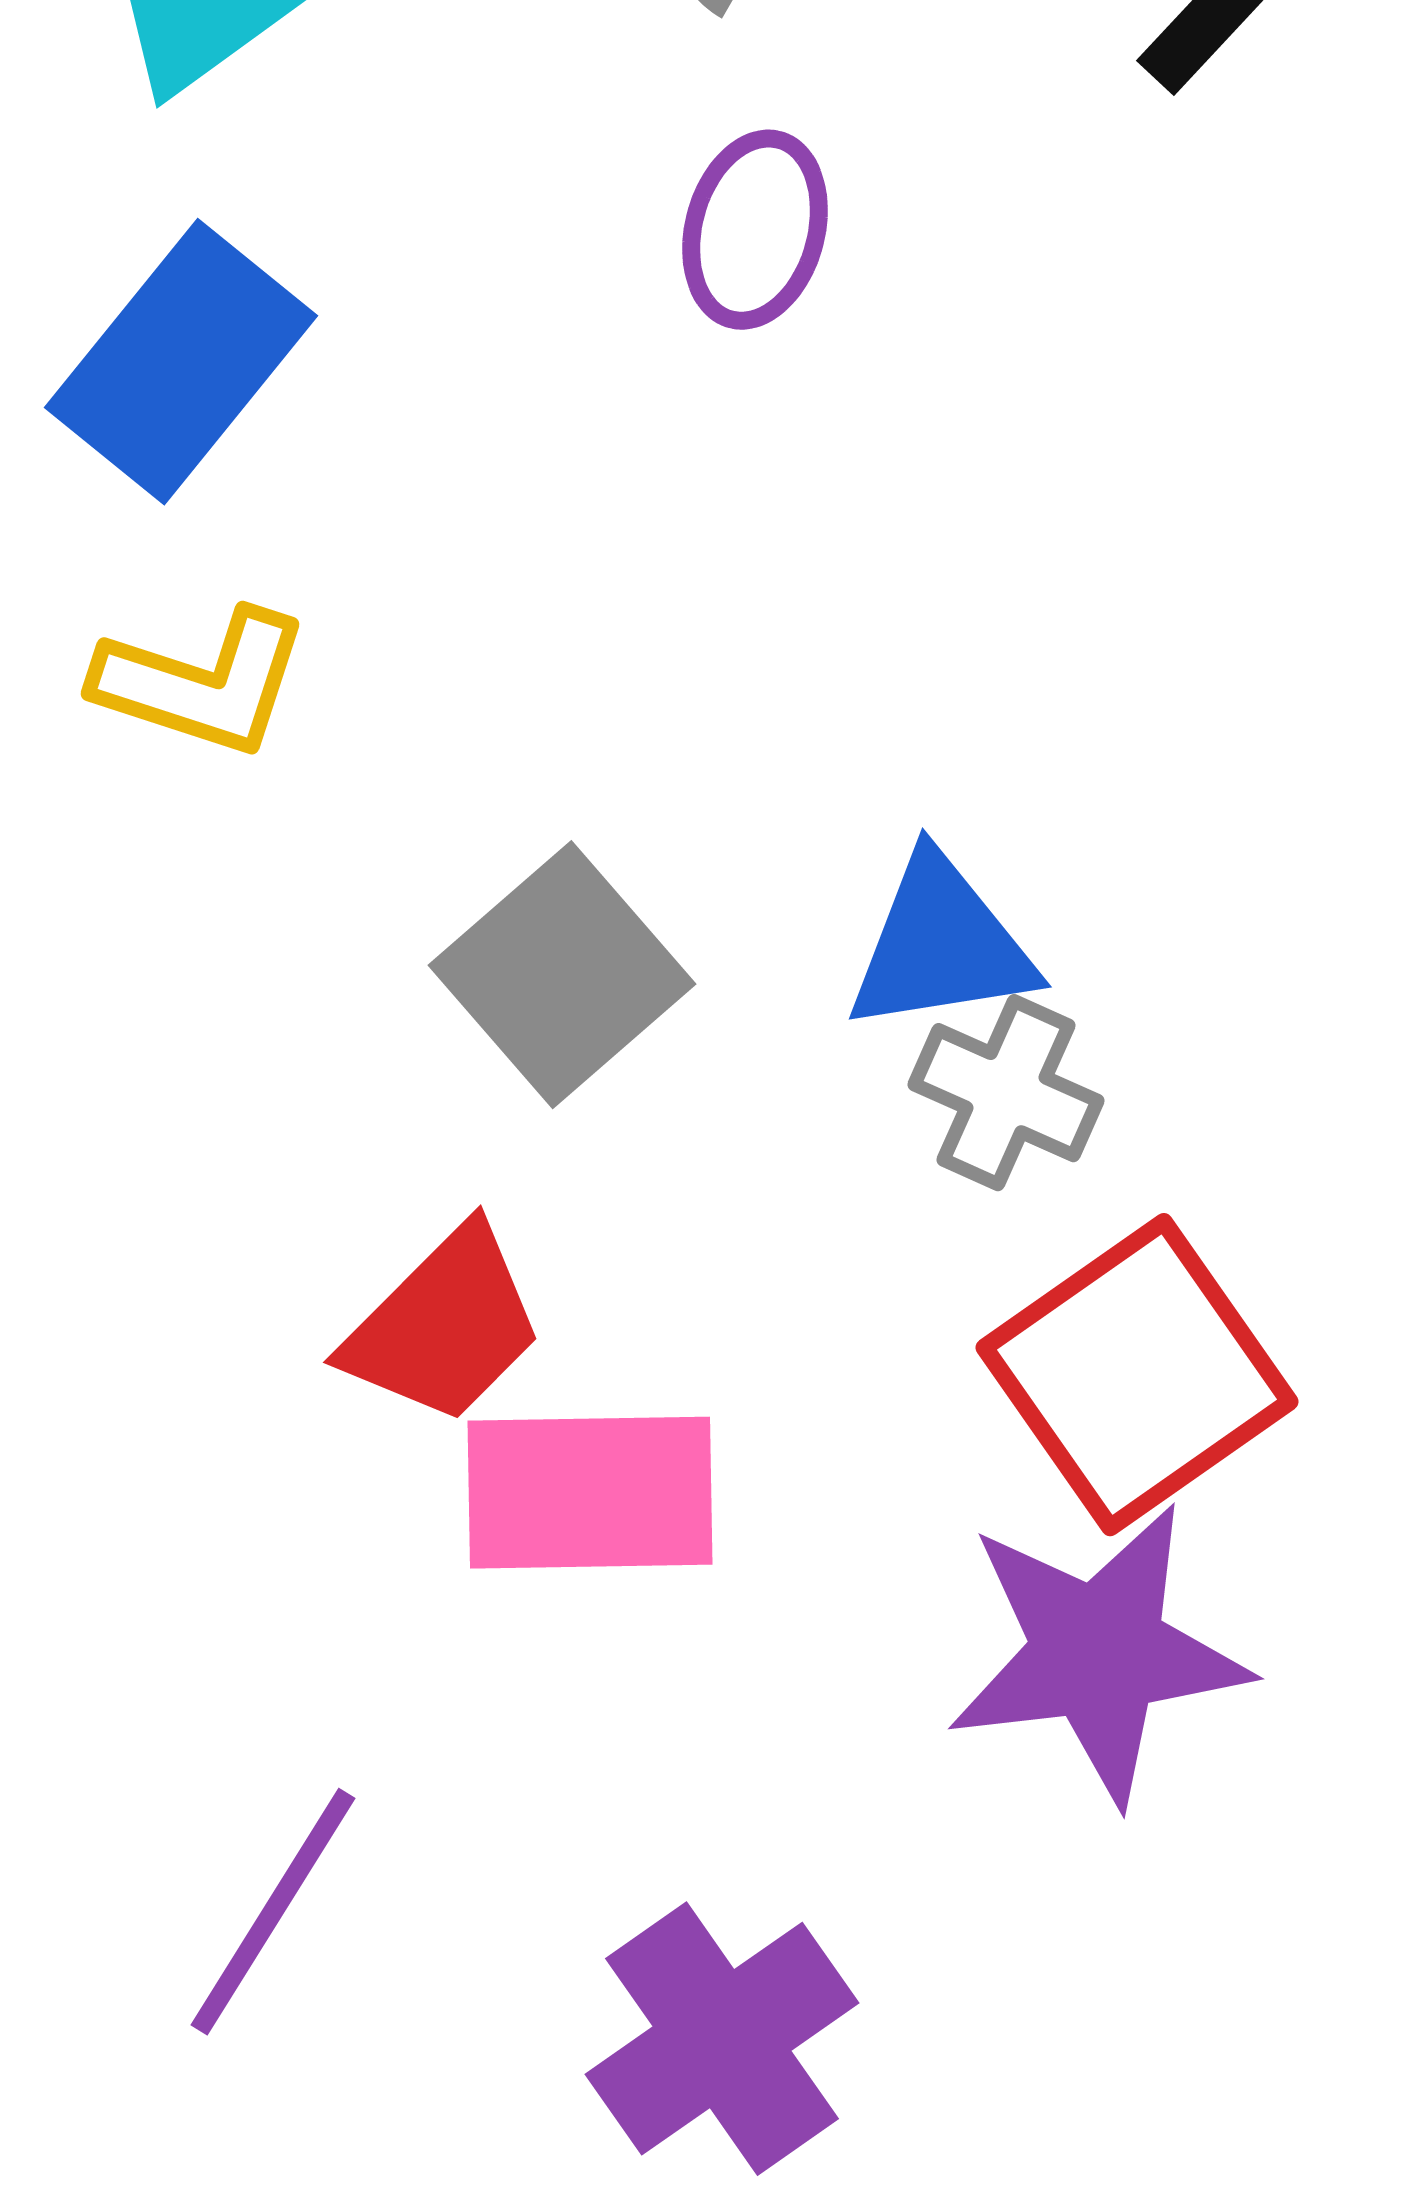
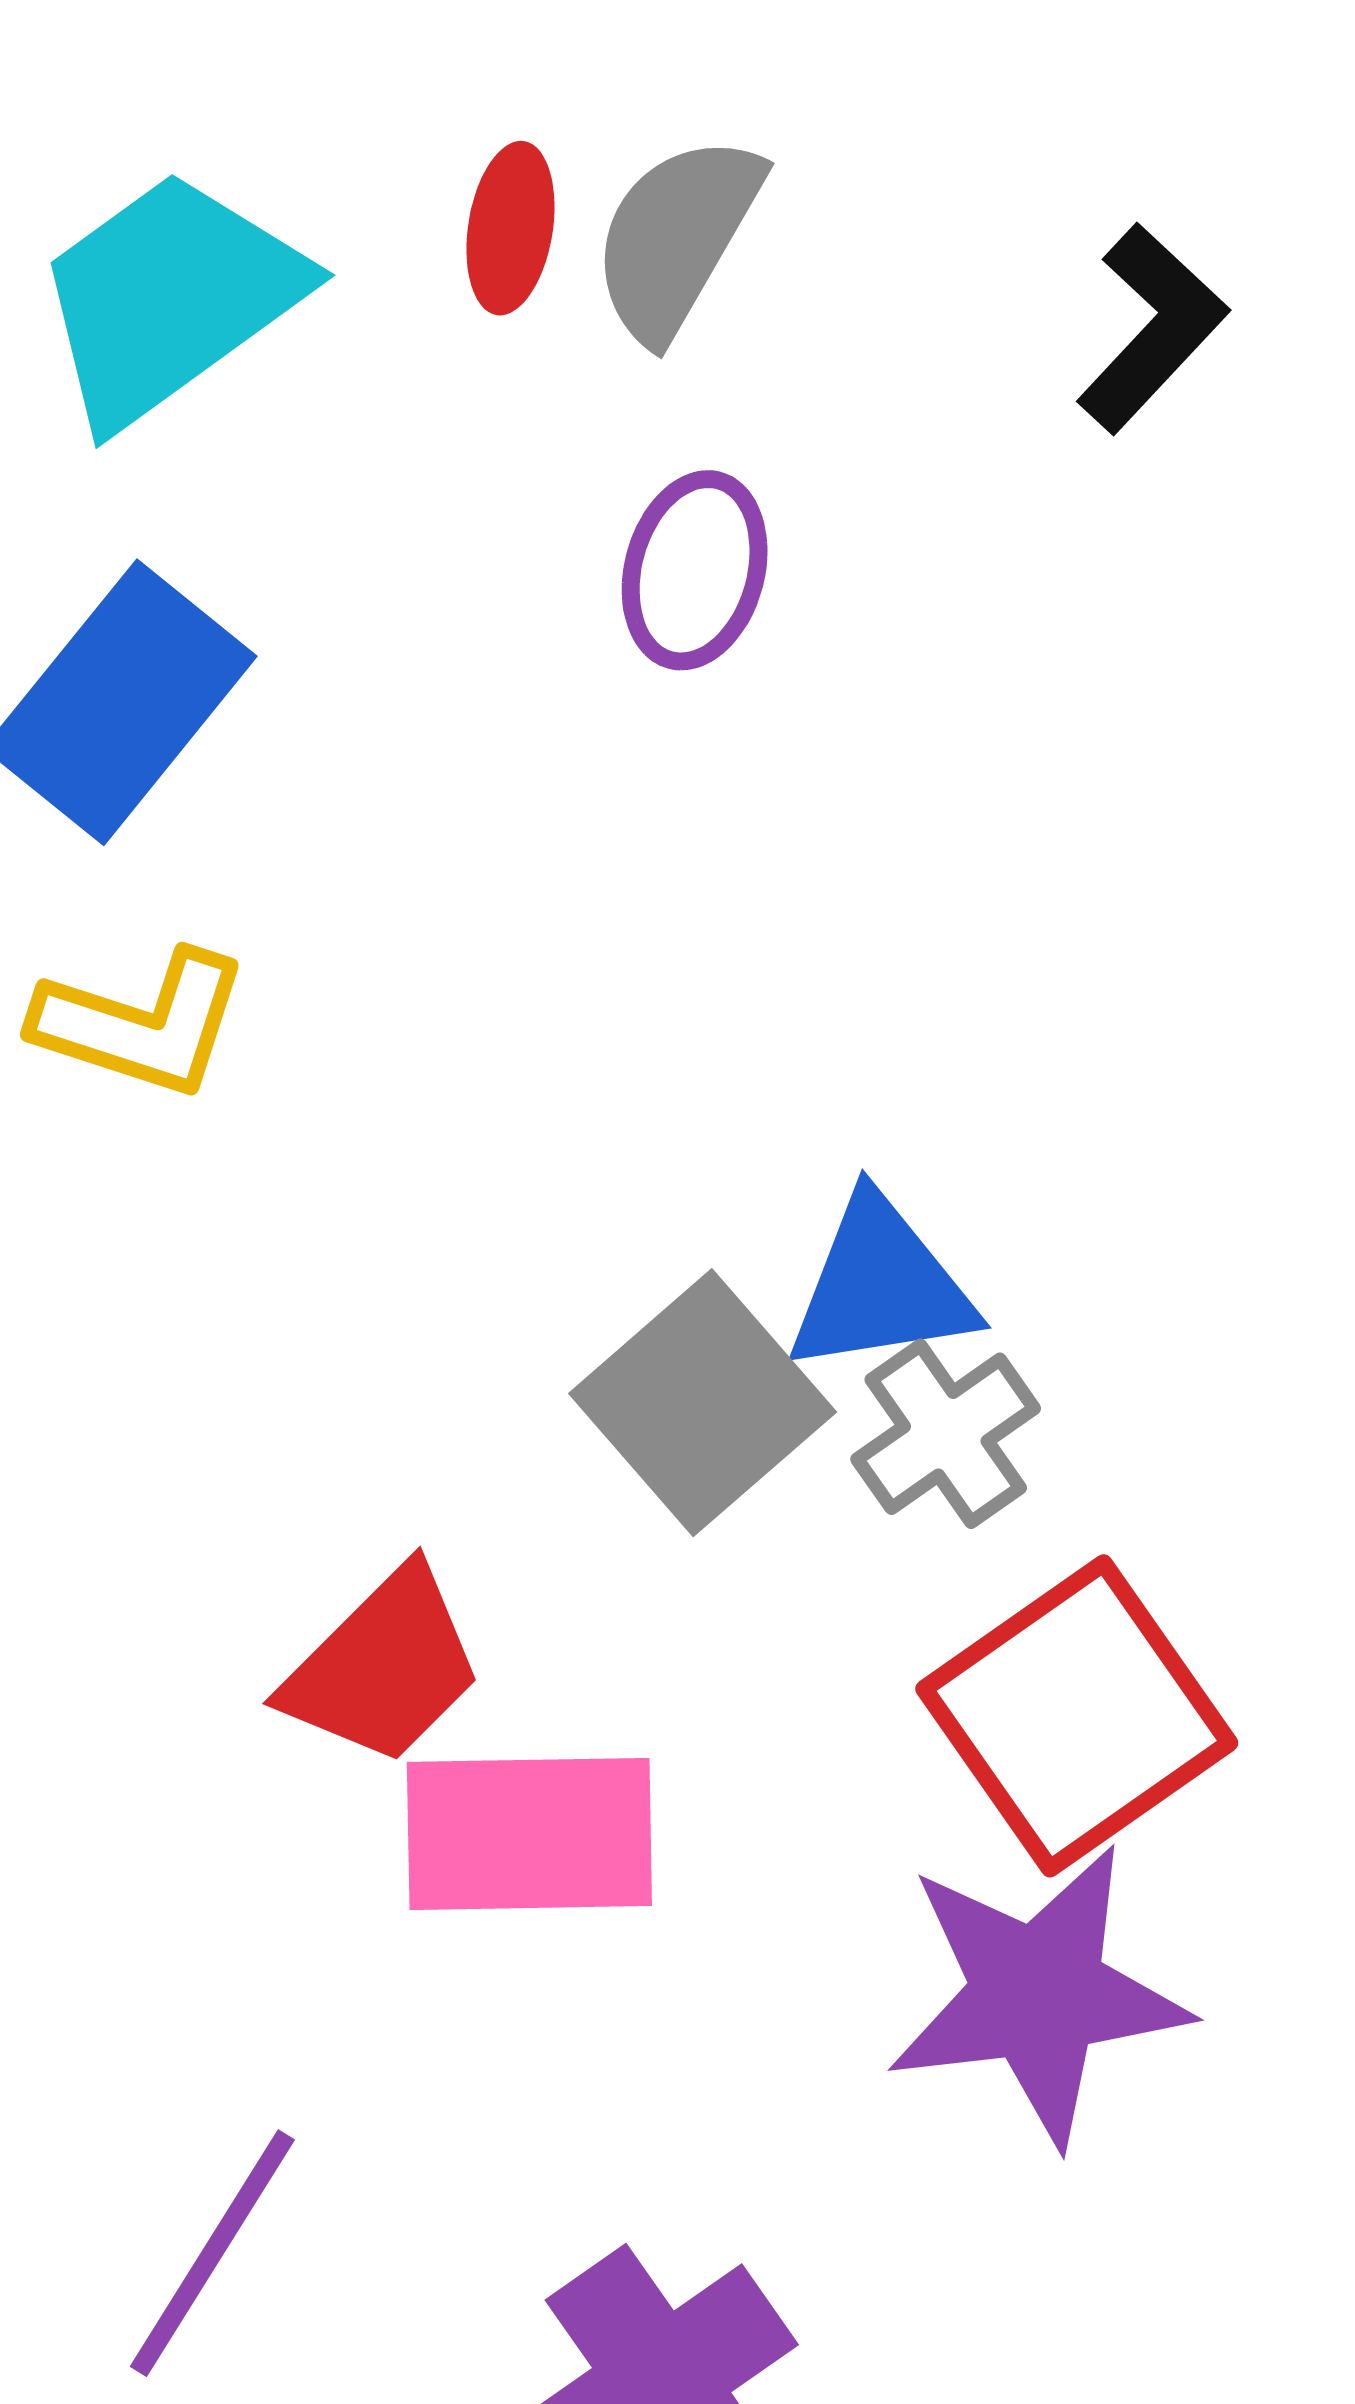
gray square: (562, 975) -> (703, 1403), moved
gray cross: (1006, 1093) -> (946, 1434), turned 31

